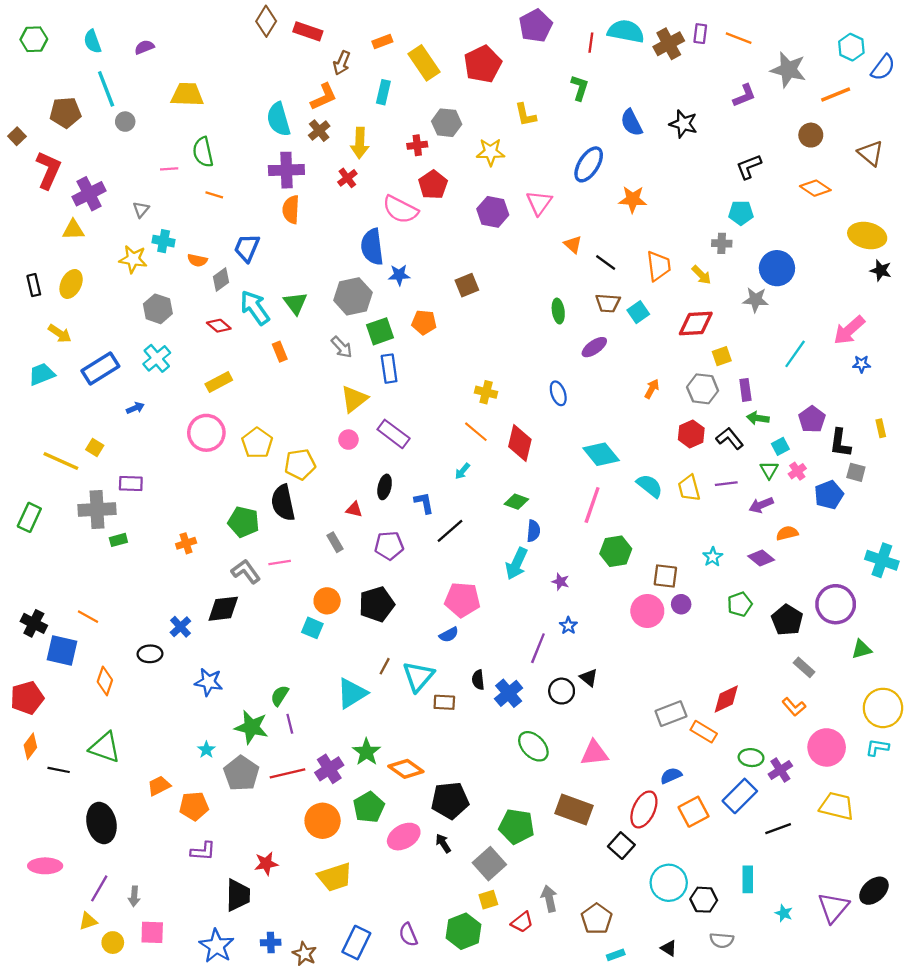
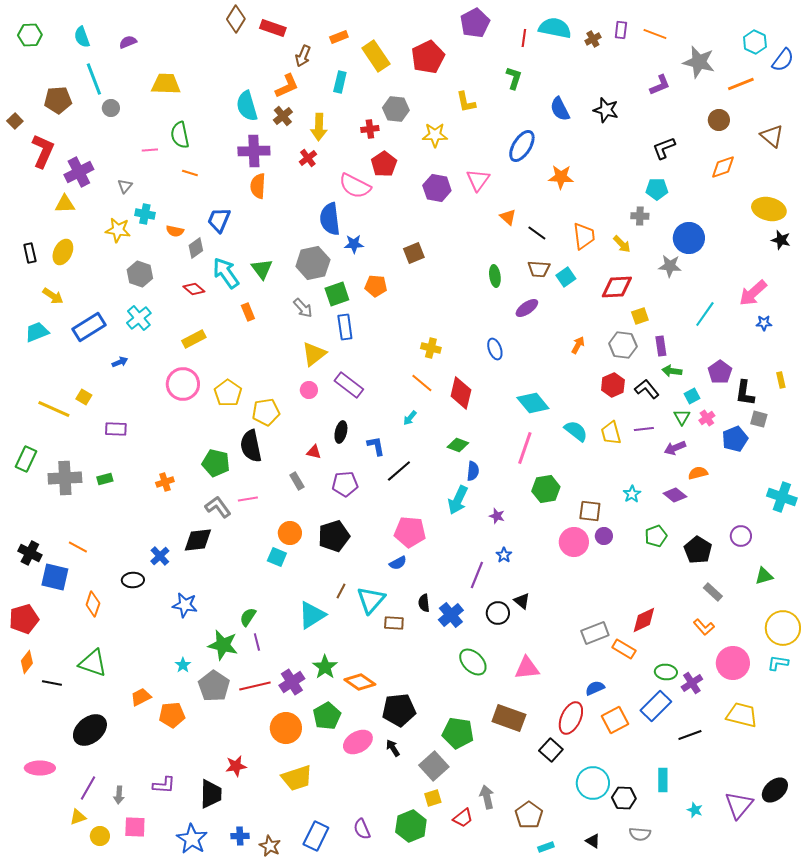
brown cross: (669, 44) -> (593, 39), size x0.6
orange diamond: (815, 188) -> (723, 167), turned -52
gray cross: (97, 509) -> (65, 478), moved
purple circle: (836, 604) -> (741, 536), size x0.6
black ellipse: (101, 823) -> (90, 730), turned 64
purple L-shape: (203, 851) -> (164, 785), moved

